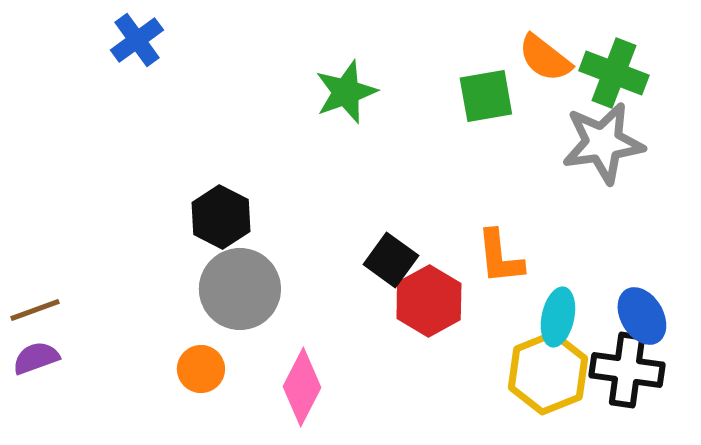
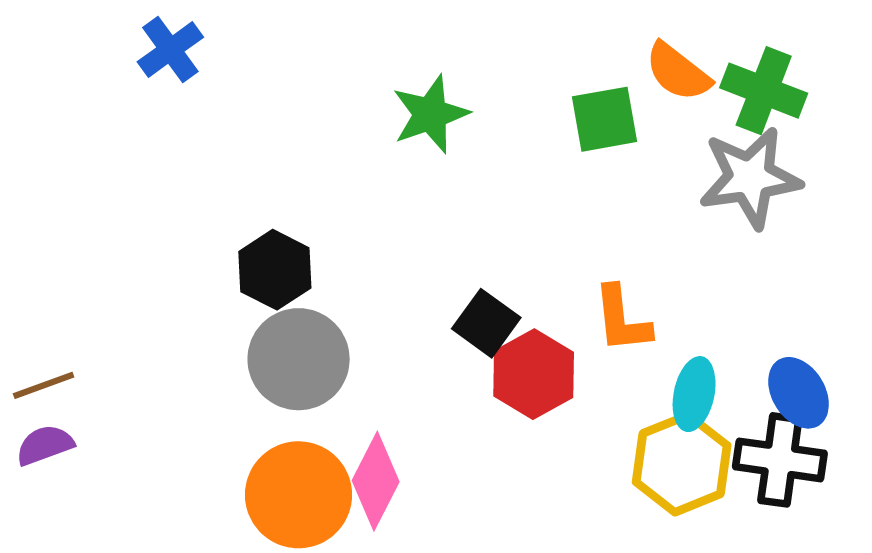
orange circle: (201, 369) -> (299, 495), moved, size x1.8

